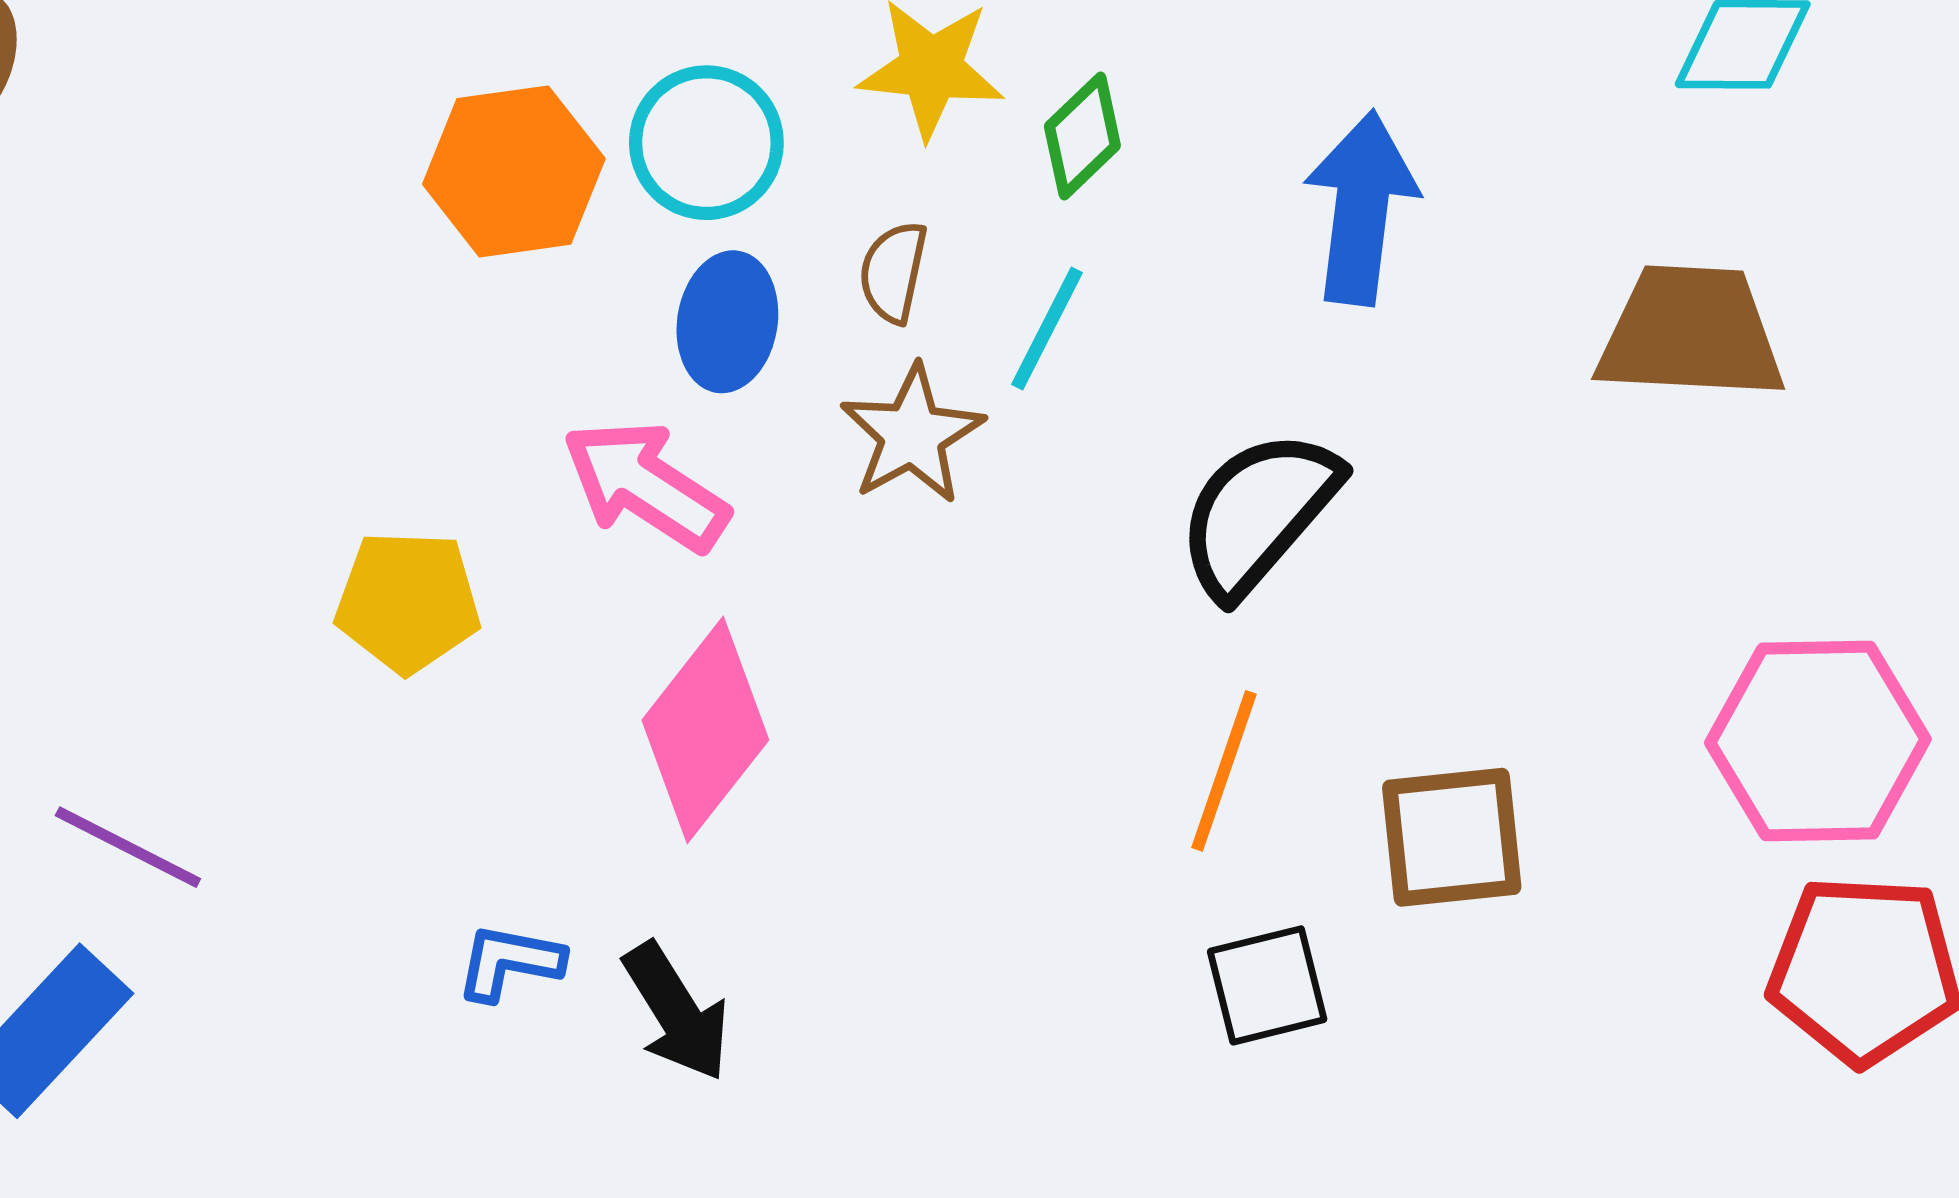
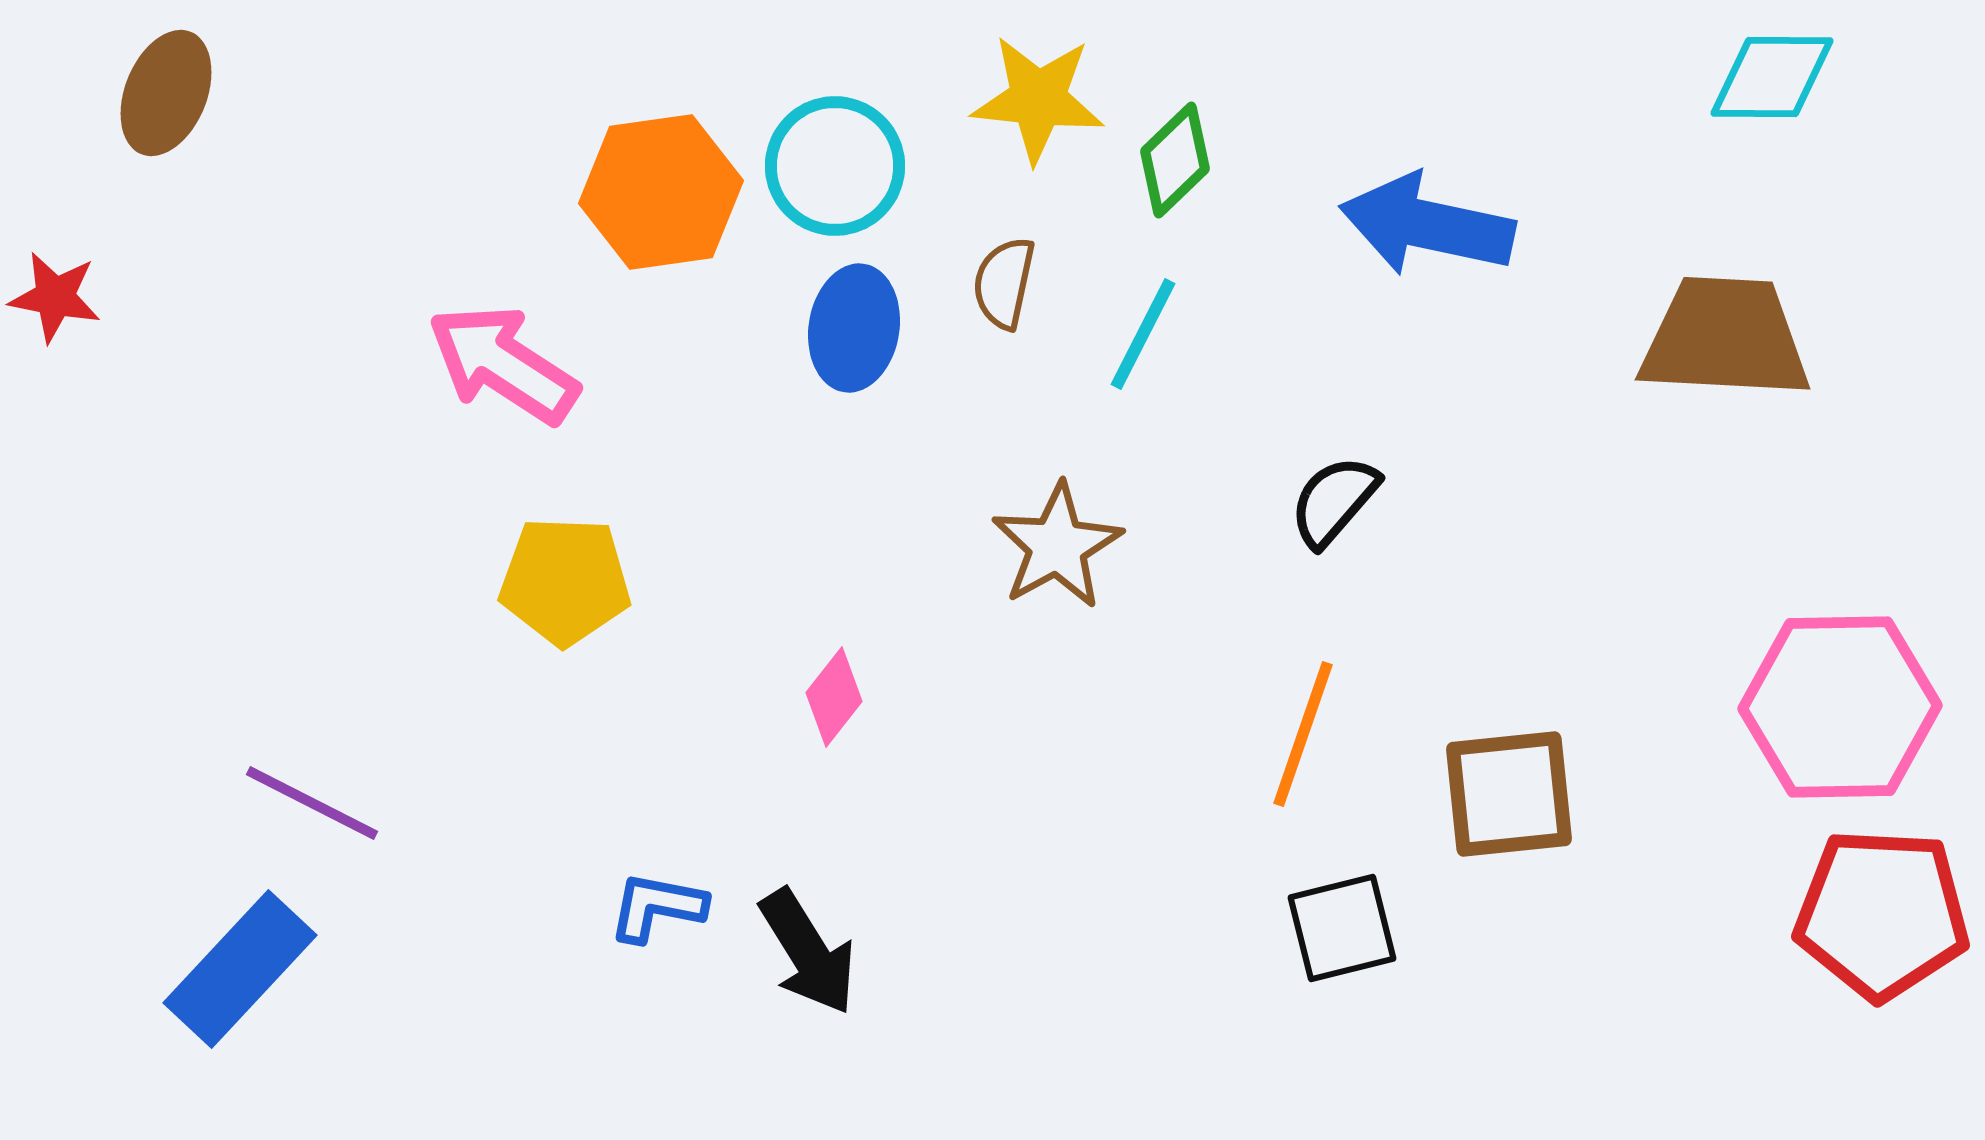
blue arrow: (1361, 208) -> (1427, 225), turned -85
brown star: (912, 435) -> (1057, 546), moved
pink arrow: (646, 486) -> (503, 364), moved
black semicircle: (1258, 513) -> (1334, 501), size x0.6
pink diamond: (705, 730) -> (834, 697), size x0.5

